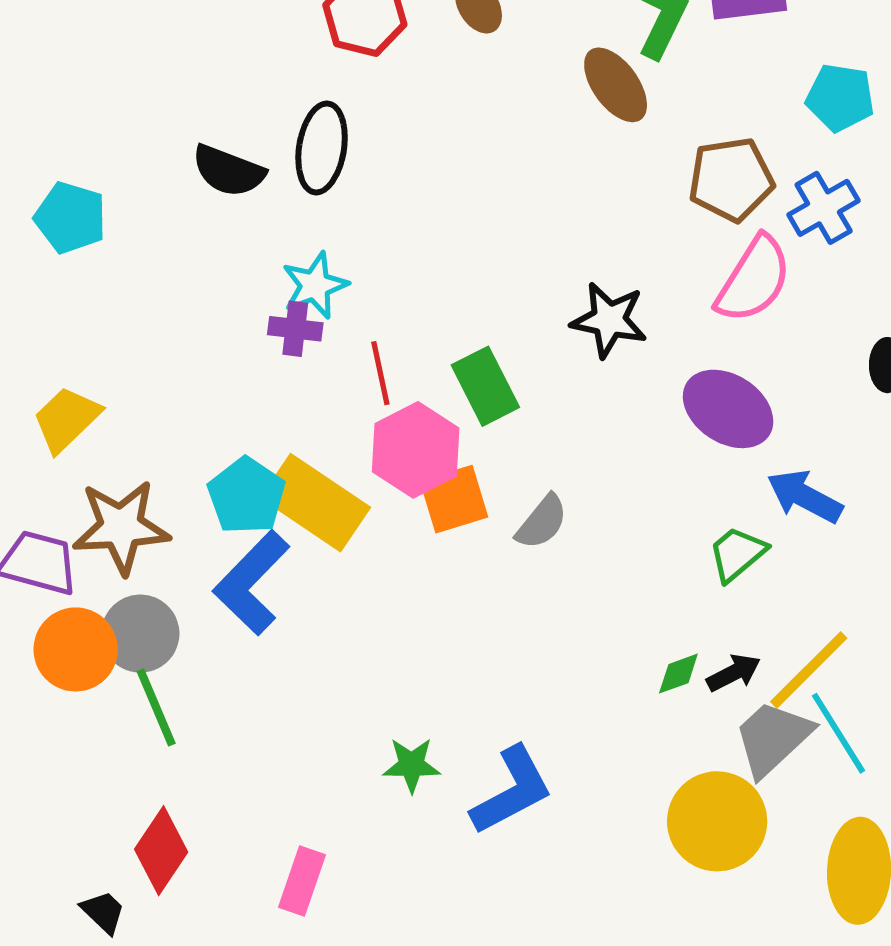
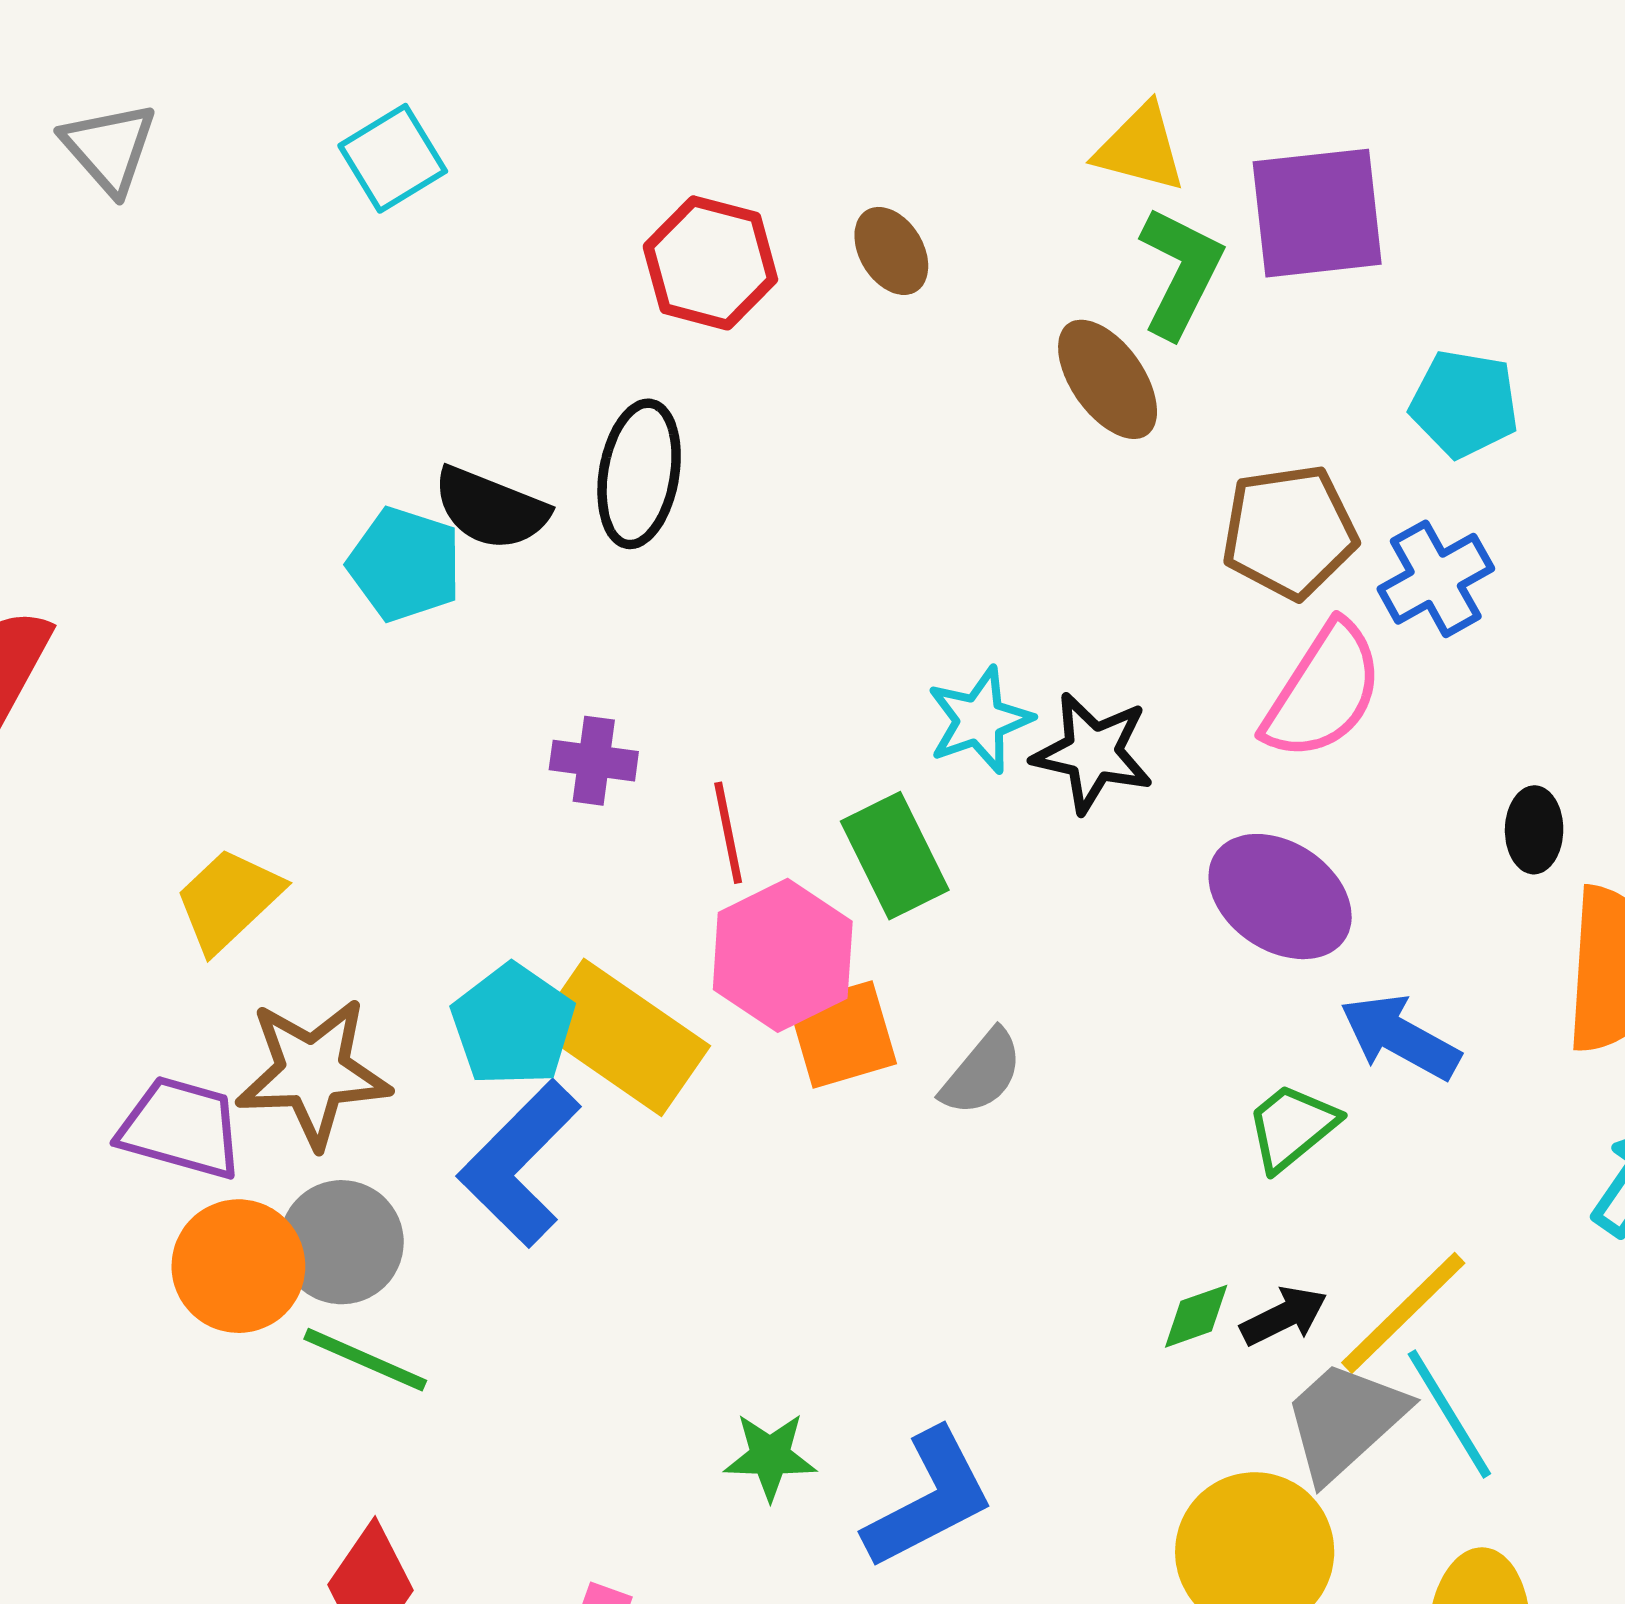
cyan pentagon: (70, 218) -> (405, 564), moved
cyan star: (315, 285) -> (980, 720), moved
green line: (156, 707) -> (365, 1360), turned -44

